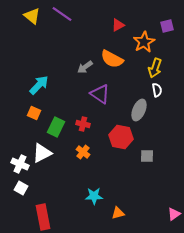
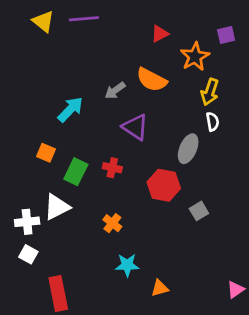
purple line: (62, 14) -> (84, 19), turned -40
cyan arrow: (39, 85) -> (70, 109), moved
orange cross: (83, 152) -> (112, 223), moved
gray square: (147, 156) -> (199, 211), turned -32
white cross: (20, 164) -> (27, 222), turned -30

